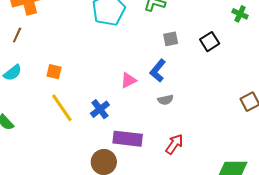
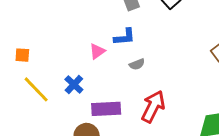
blue L-shape: (158, 71) -> (125, 37), turned -125
red arrow: (174, 144) -> (153, 107), size x1.5

